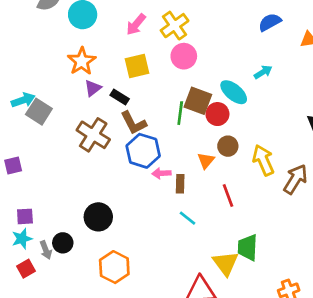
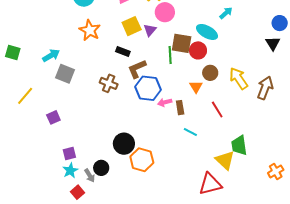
purple triangle: (93, 88) -> (150, 30), moved
cyan arrow: (23, 100) -> (51, 55), moved
brown L-shape: (134, 123) -> (137, 69), turned 105
brown cross: (93, 135) -> (109, 83), size x0.7
orange hexagon: (114, 267) -> (142, 160), moved

